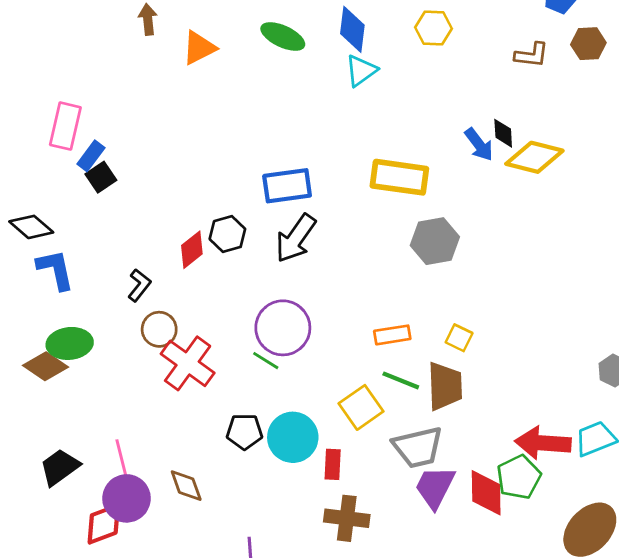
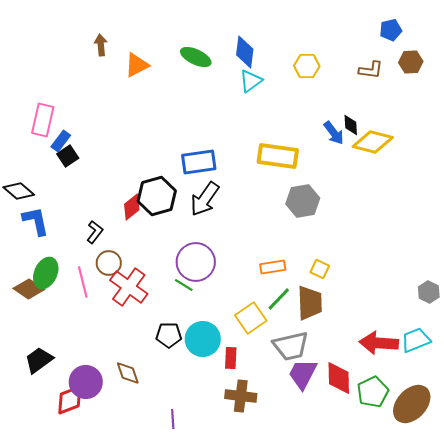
yellow hexagon: (433, 28) -> (307, 66), moved
black hexagon: (227, 234) -> (157, 196), size x1.5
green ellipse: (70, 343) -> (46, 273), turned -60
green line: (401, 380) -> (279, 299), turned -68
pink line: (122, 461) -> (83, 282), moved
green pentagon: (519, 477) -> (373, 392), moved

